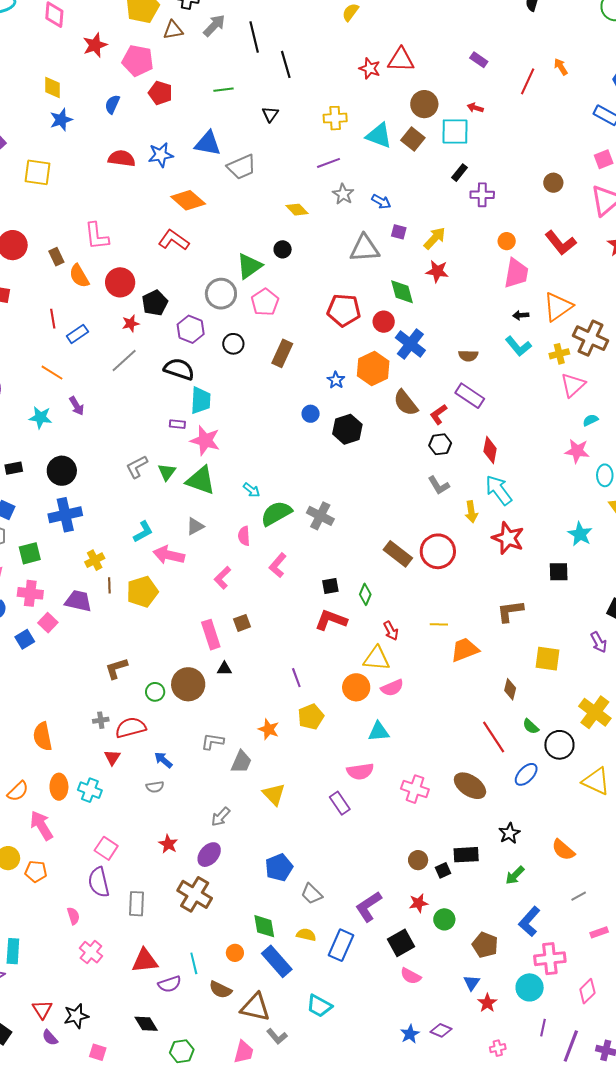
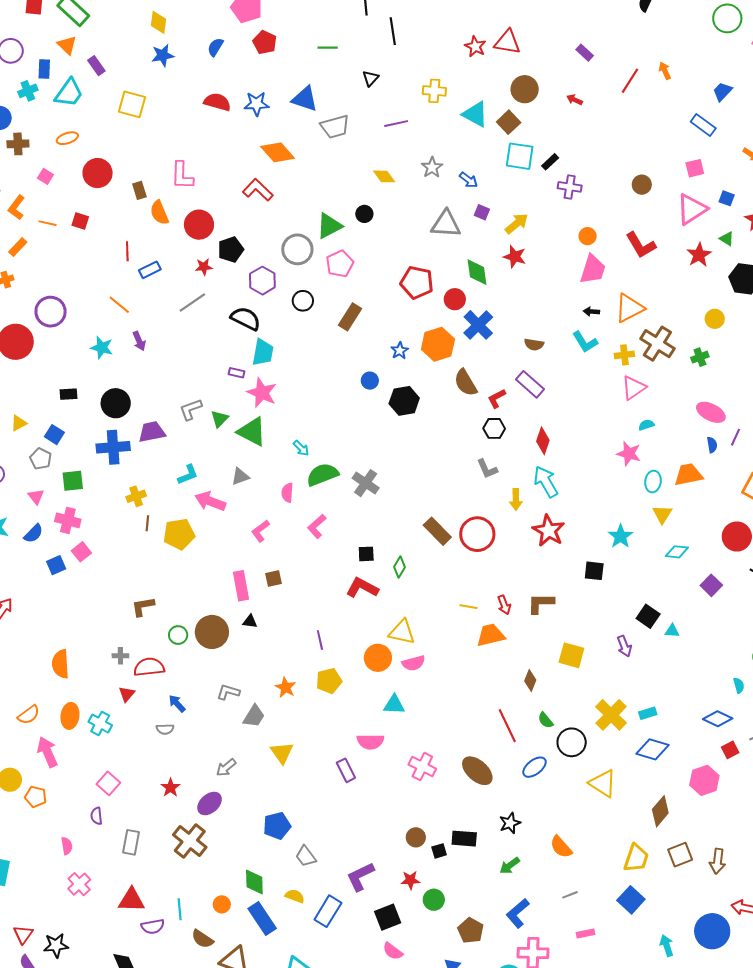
cyan square: (455, 131) -> (520, 156), moved
purple line: (329, 163) -> (396, 124), moved
purple trapezoid: (78, 601) -> (152, 432), moved, turned -32
red arrow: (391, 631) -> (504, 605), moved
purple semicircle: (99, 882) -> (96, 816), size x0.6

